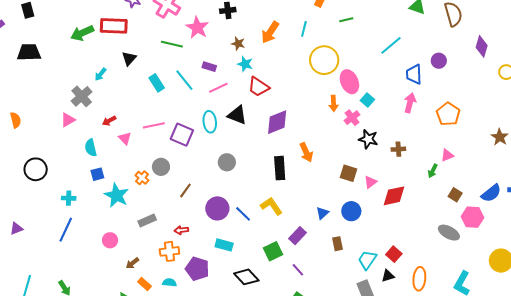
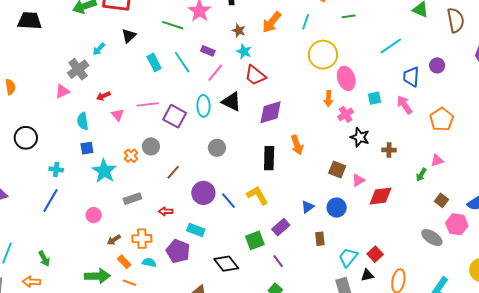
pink line: (218, 88) -> (215, 73), turned -30
cyan square: (367, 100) -> (374, 98), moved, turned 32
pink arrow: (410, 103) -> (405, 105), turned -54
cyan rectangle: (224, 245) -> (196, 230), moved
orange cross: (169, 251) -> (142, 239), moved

